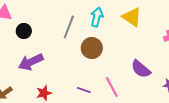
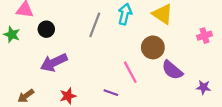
brown circle: (92, 48) -> (153, 47), moved
pink line: (112, 87) -> (130, 72), moved

